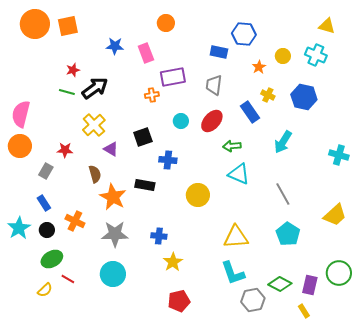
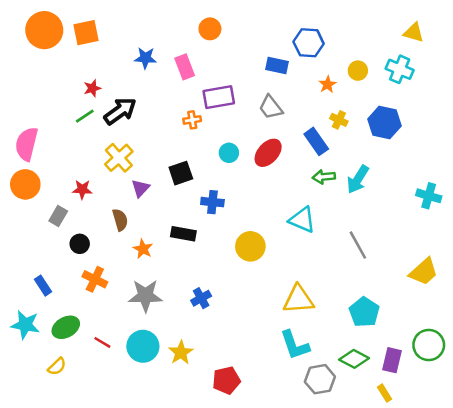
gray trapezoid: (214, 85) -> (271, 107), turned -45
green line: (67, 92) -> (85, 116), turned -49
green arrow: (232, 146) -> (324, 177), moved
purple triangle: (111, 149) -> (140, 188), turned 42
orange star: (113, 197) -> (143, 249), size x0.6
blue rectangle: (44, 203) -> (43, 286), moved
cyan star: (19, 228) -> (25, 325), moved, turned -30
black circle: (47, 230) -> (80, 244), moved
cyan pentagon: (288, 234) -> (364, 312), moved
blue cross: (159, 236) -> (201, 298), turned -35
yellow star: (173, 262) -> (181, 353), moved
red line: (68, 279) -> (102, 342), moved

